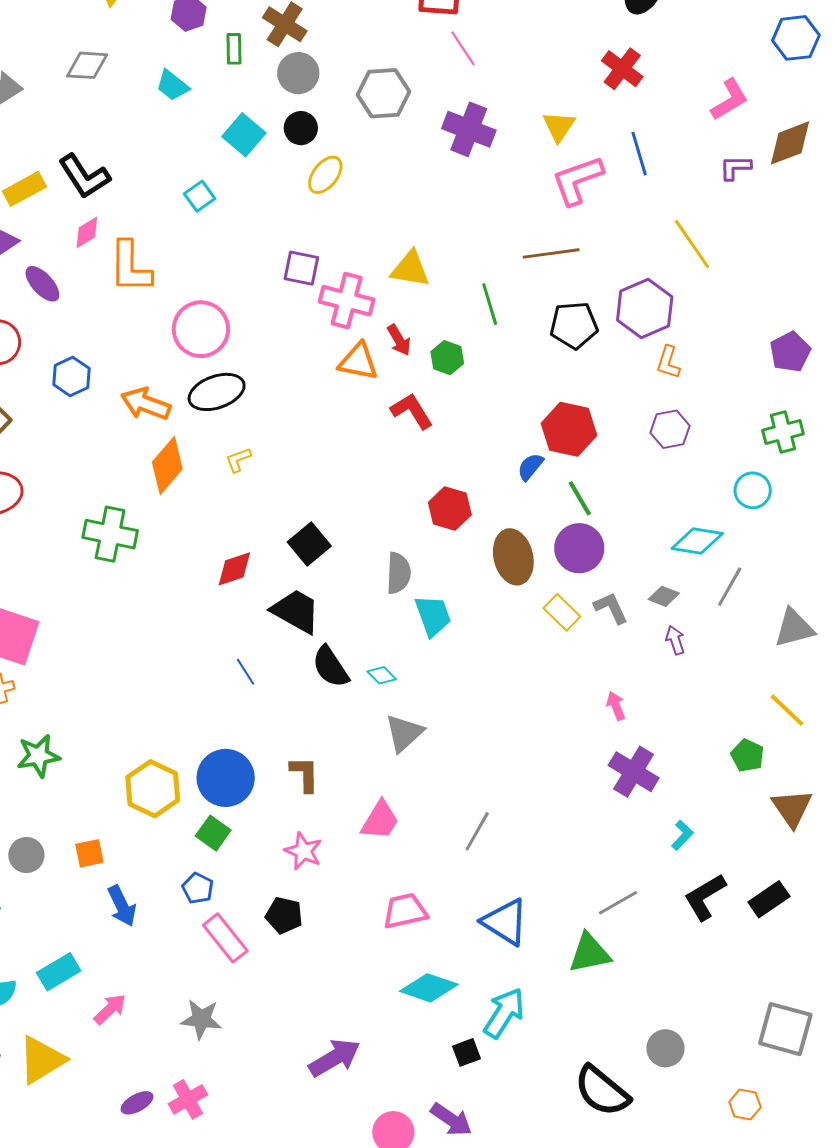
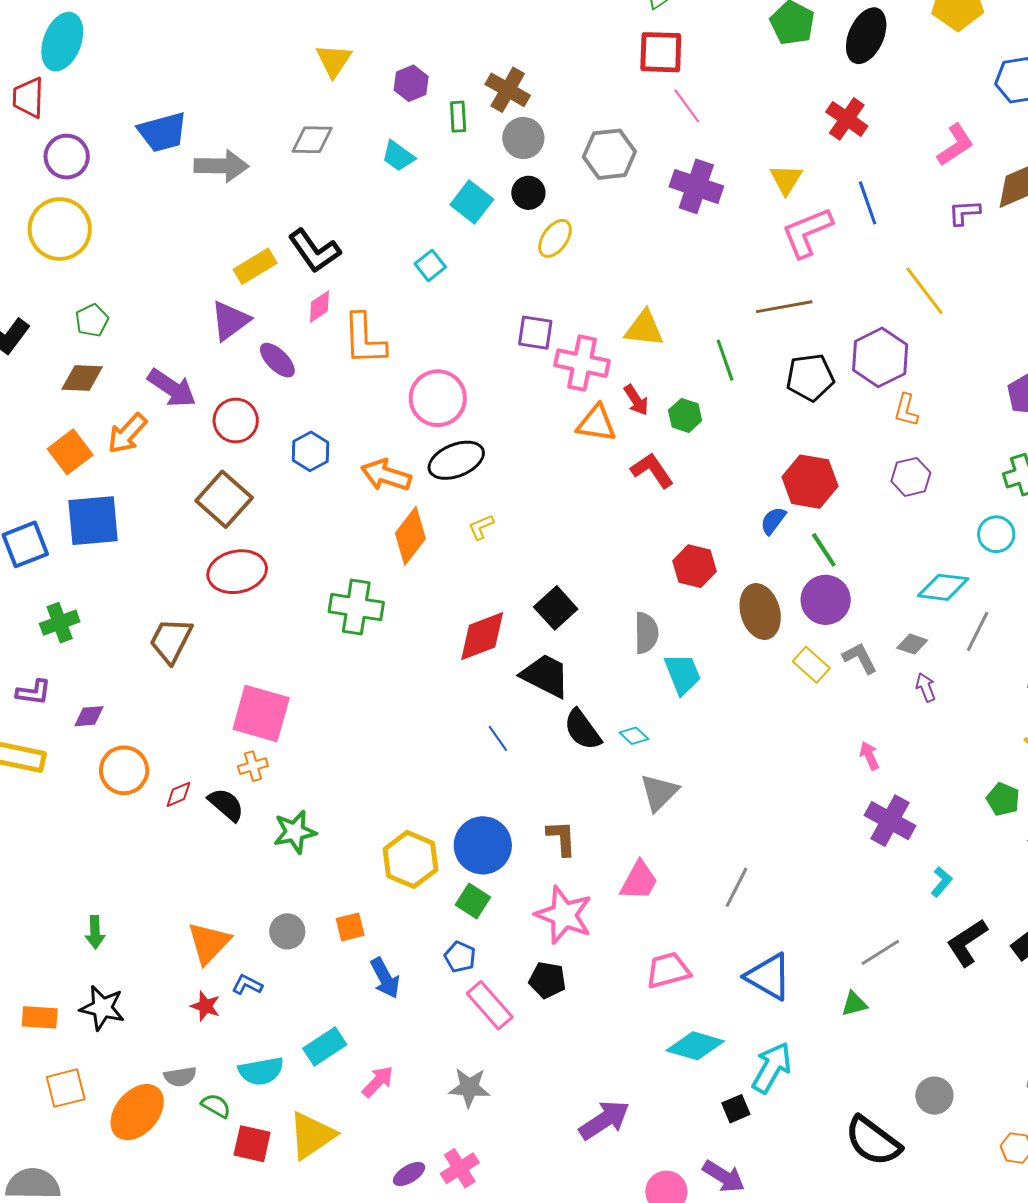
red diamond: (234, 569) -> (482, 636), size x1.4
pink star: (303, 851) -> (564, 915), size x1.5
green triangle: (589, 953) -> (854, 1004), size x0.6

